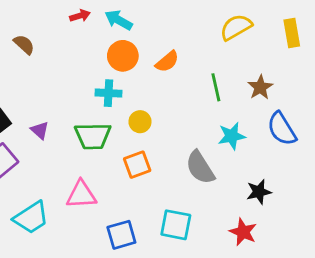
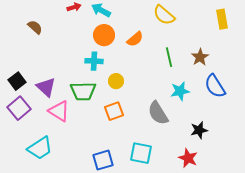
yellow semicircle: (236, 27) -> (164, 15), moved, turned -110
purple triangle: (40, 130) -> (46, 87), size x1.5
pink triangle: (81, 195) -> (59, 111), moved, turned 35

